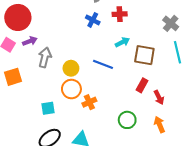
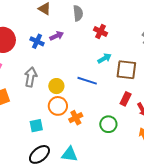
red cross: (120, 14) -> (100, 32), turned 32
blue cross: (93, 20) -> (37, 41), moved
purple arrow: (30, 41) -> (57, 36), moved
green circle: (127, 120) -> (108, 124), moved

